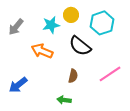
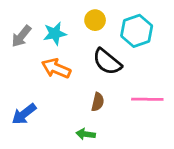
cyan star: (51, 25) -> (55, 34), moved
pink line: (110, 74) -> (147, 99), turned 35

